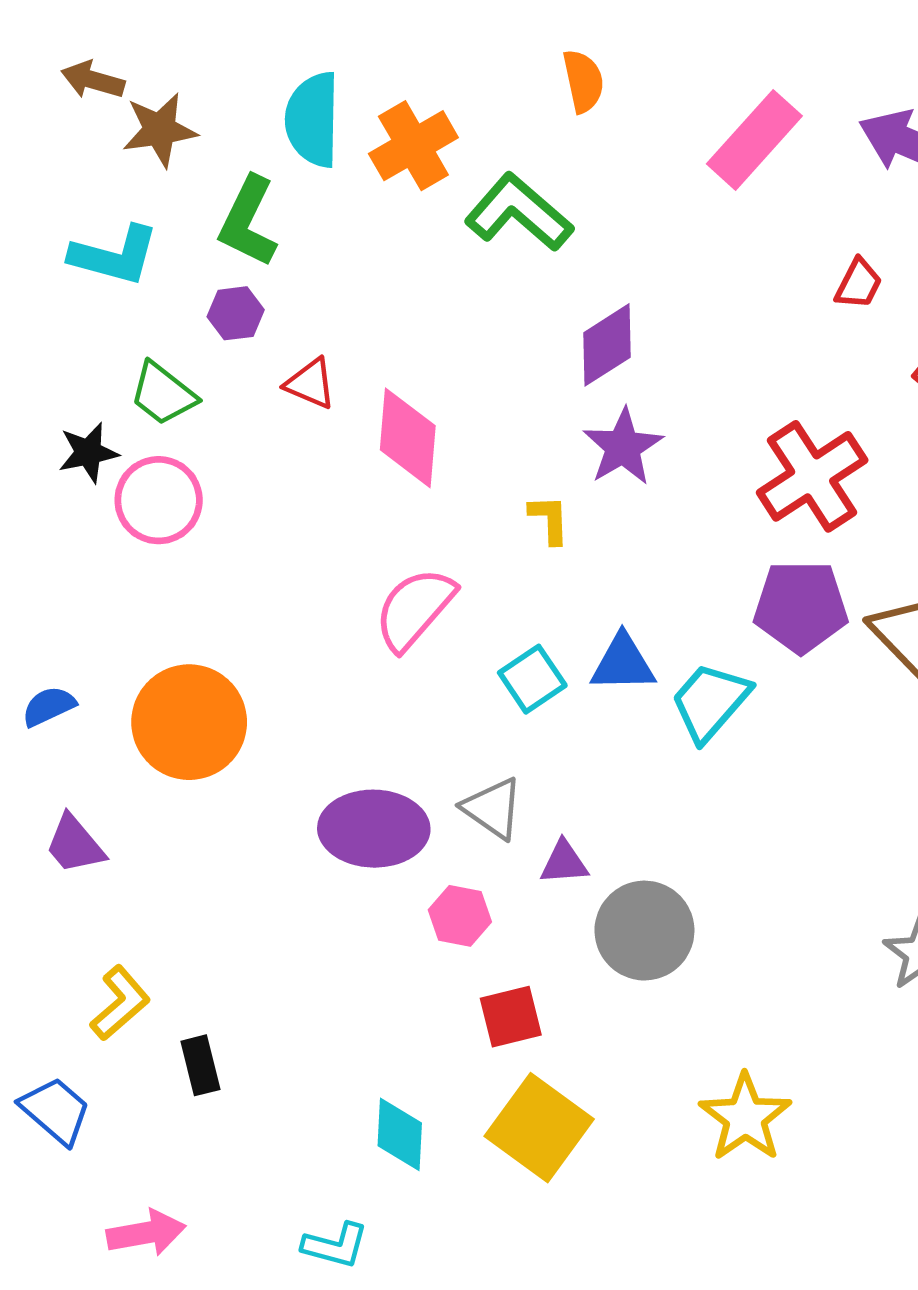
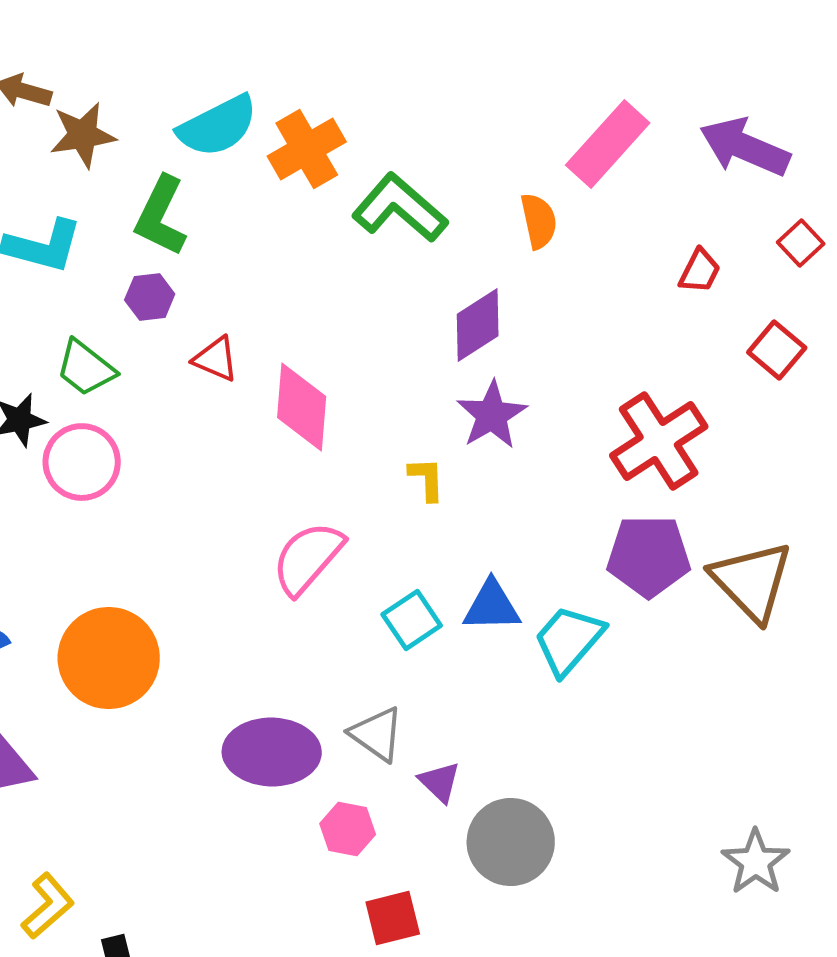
orange semicircle: (583, 81) -> (539, 221), moved
cyan semicircle: (313, 120) -> (218, 126), turned -118
purple triangle: (564, 863) -> (440, 782), turned 48

